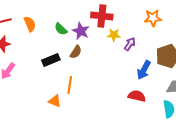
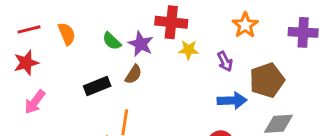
orange star: (153, 18) -> (245, 25), turned -30
purple arrow: (130, 44) -> (225, 61), moved, turned 120
blue arrow: (144, 70) -> (232, 101), turned -120

